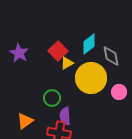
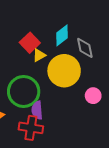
pink circle: (119, 92) -> (93, 96), moved
green circle: (52, 98) -> (24, 91), size x1.8

